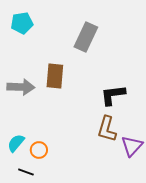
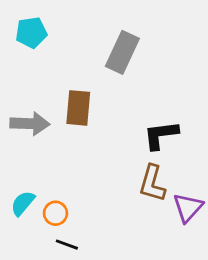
black line: (26, 172) -> (67, 245), moved

